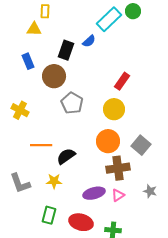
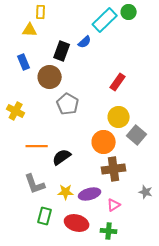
yellow circle: (114, 109) -> (119, 117), moved
gray square: (141, 145) -> (137, 135), moved
yellow star: (54, 181) -> (66, 192), moved
gray L-shape: (20, 183) -> (35, 184), moved
pink triangle: (118, 195) -> (114, 205), moved

